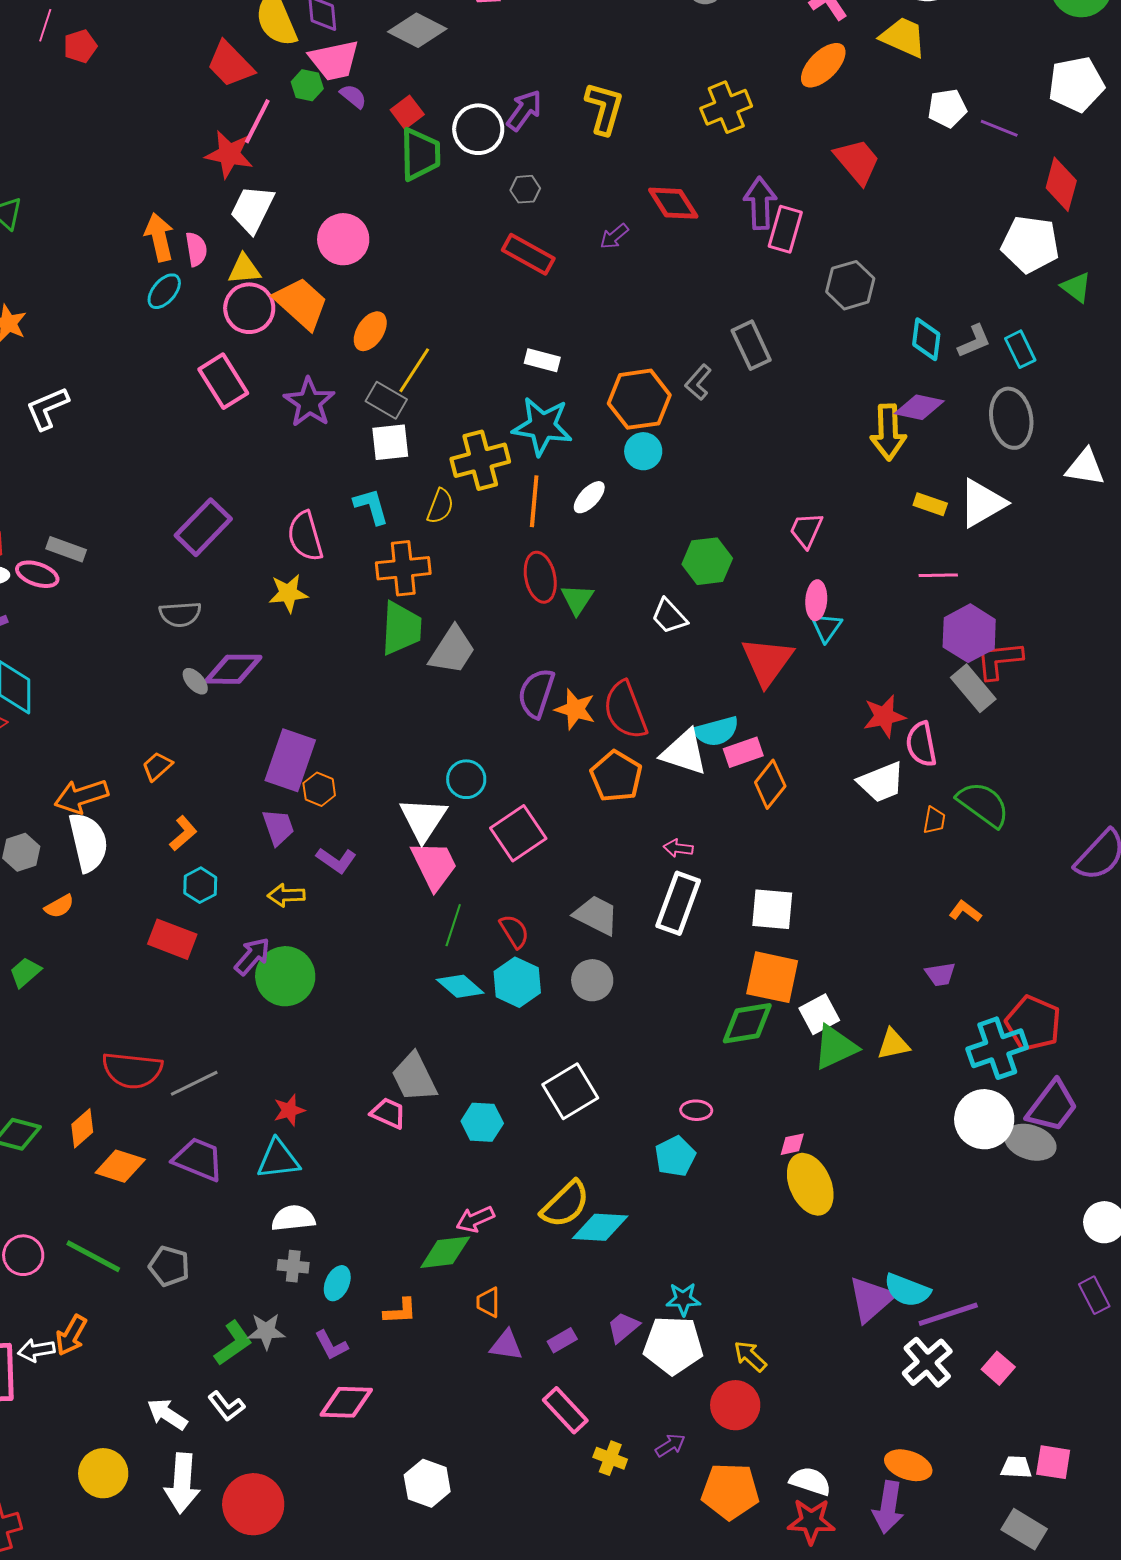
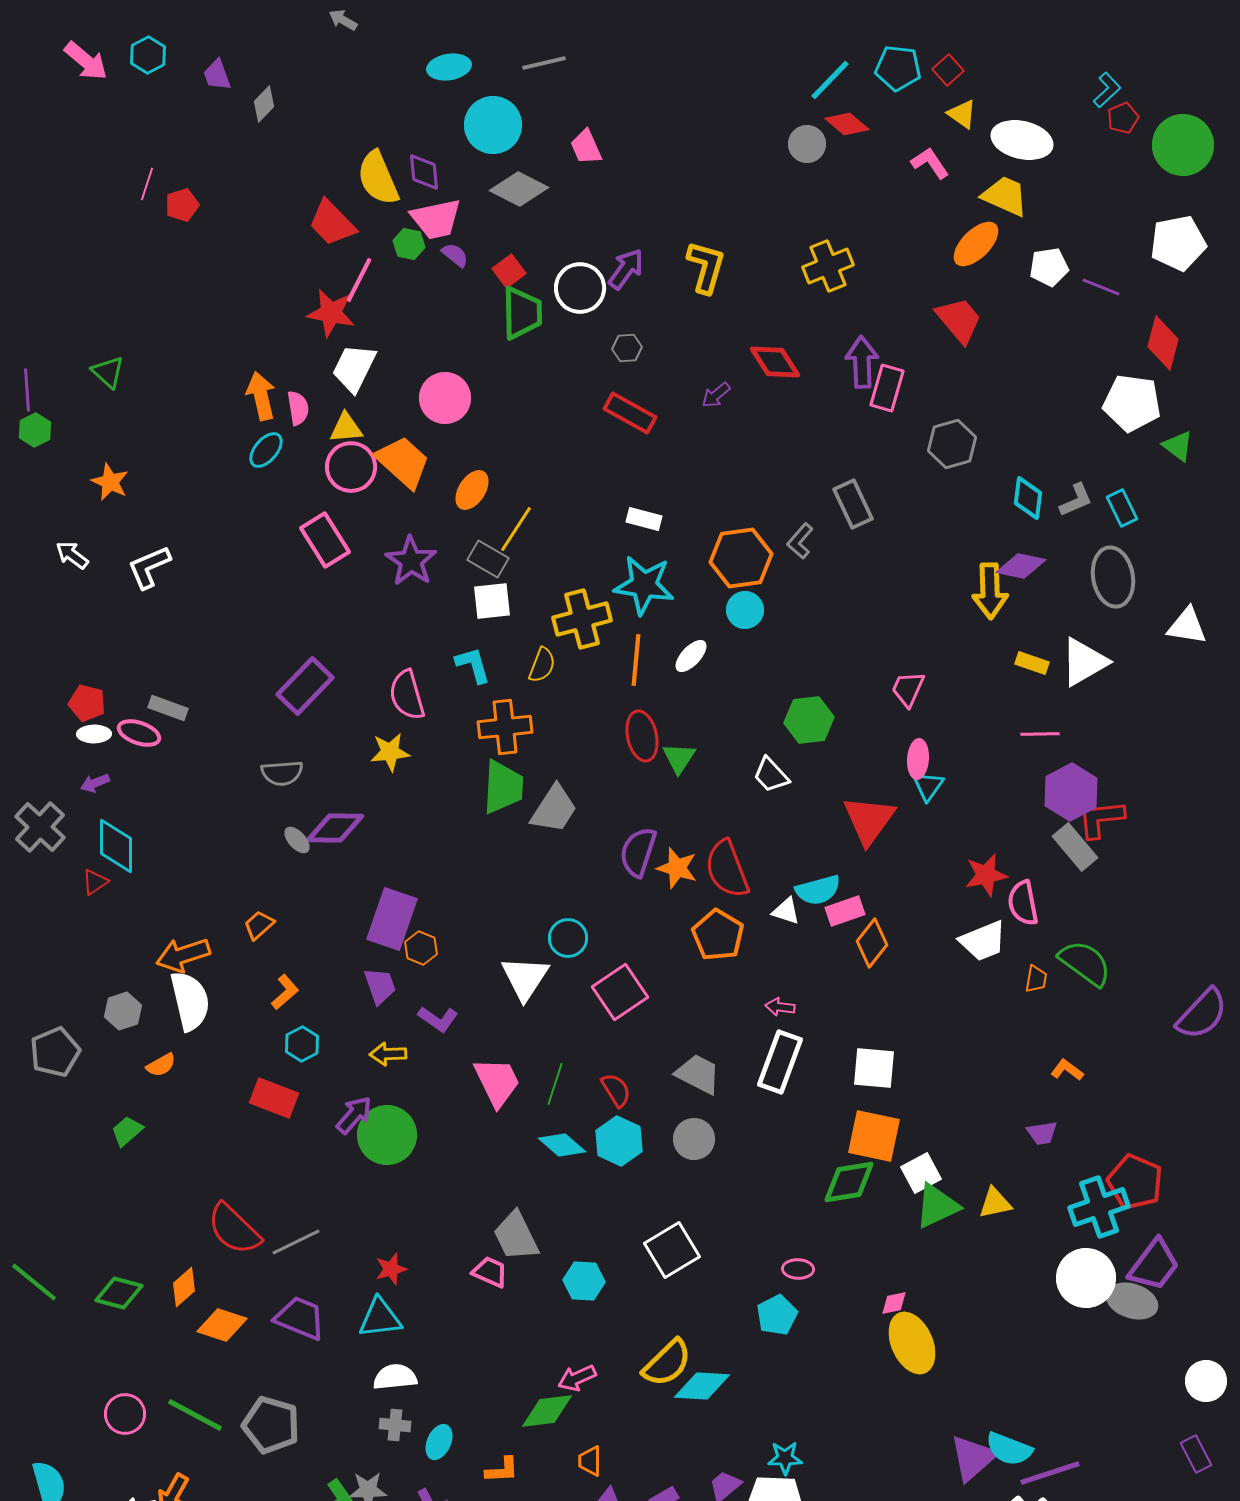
orange ellipse: (823, 65) -> (976, 244), moved
white triangle: (684, 752) -> (786, 911), size x0.6
pink trapezoid: (434, 865) -> (497, 1082), moved
red semicircle: (132, 1070) -> (234, 1229), turned 38
gray pentagon: (169, 1266) -> (271, 1425), size x1.4

